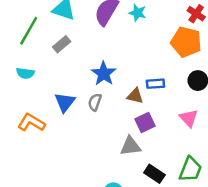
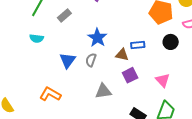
pink triangle: (189, 118) -> (163, 80), moved
orange L-shape: (31, 123) -> (50, 94), moved
gray triangle: (130, 146) -> (103, 91), moved

